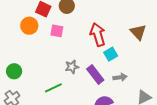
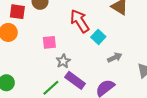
pink square: (57, 31) -> (49, 42), moved
purple rectangle: (95, 74) -> (75, 80), moved

